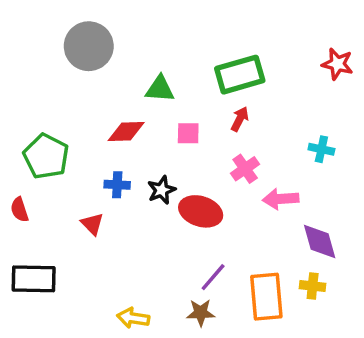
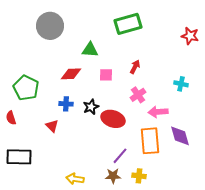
green rectangle: (240, 75) -> (128, 24), moved
yellow cross: (313, 286) -> (139, 176), moved
orange rectangle: (266, 297) -> (150, 141), moved

